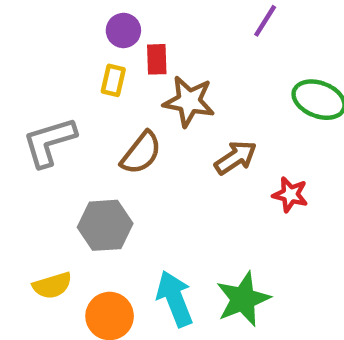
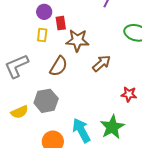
red star: (290, 195) -> (129, 94), moved
yellow semicircle: (52, 285) -> (20, 112), moved

